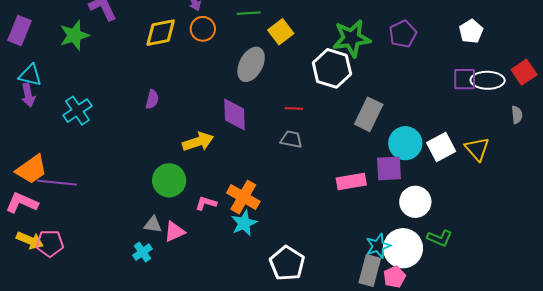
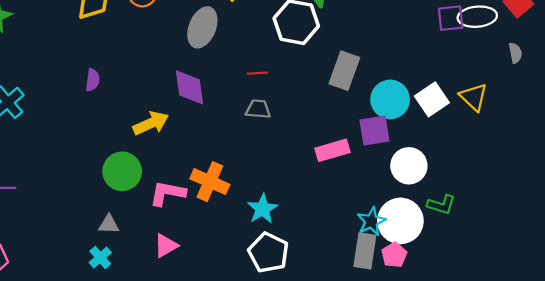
pink L-shape: (206, 203) -> (168, 193), size x1.5
cyan star: (244, 223) -> (263, 209), moved
pink triangle: (175, 232) -> (166, 246), moved

